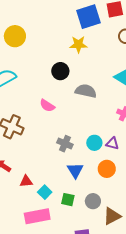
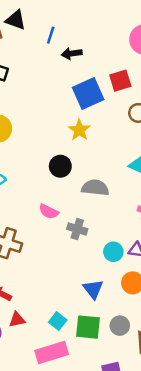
yellow star: (78, 44) -> (79, 130), turned -30
gray cross: (65, 144) -> (77, 229), moved
red triangle: (26, 181) -> (17, 320), moved
green square: (68, 200) -> (88, 327), size x1.5

